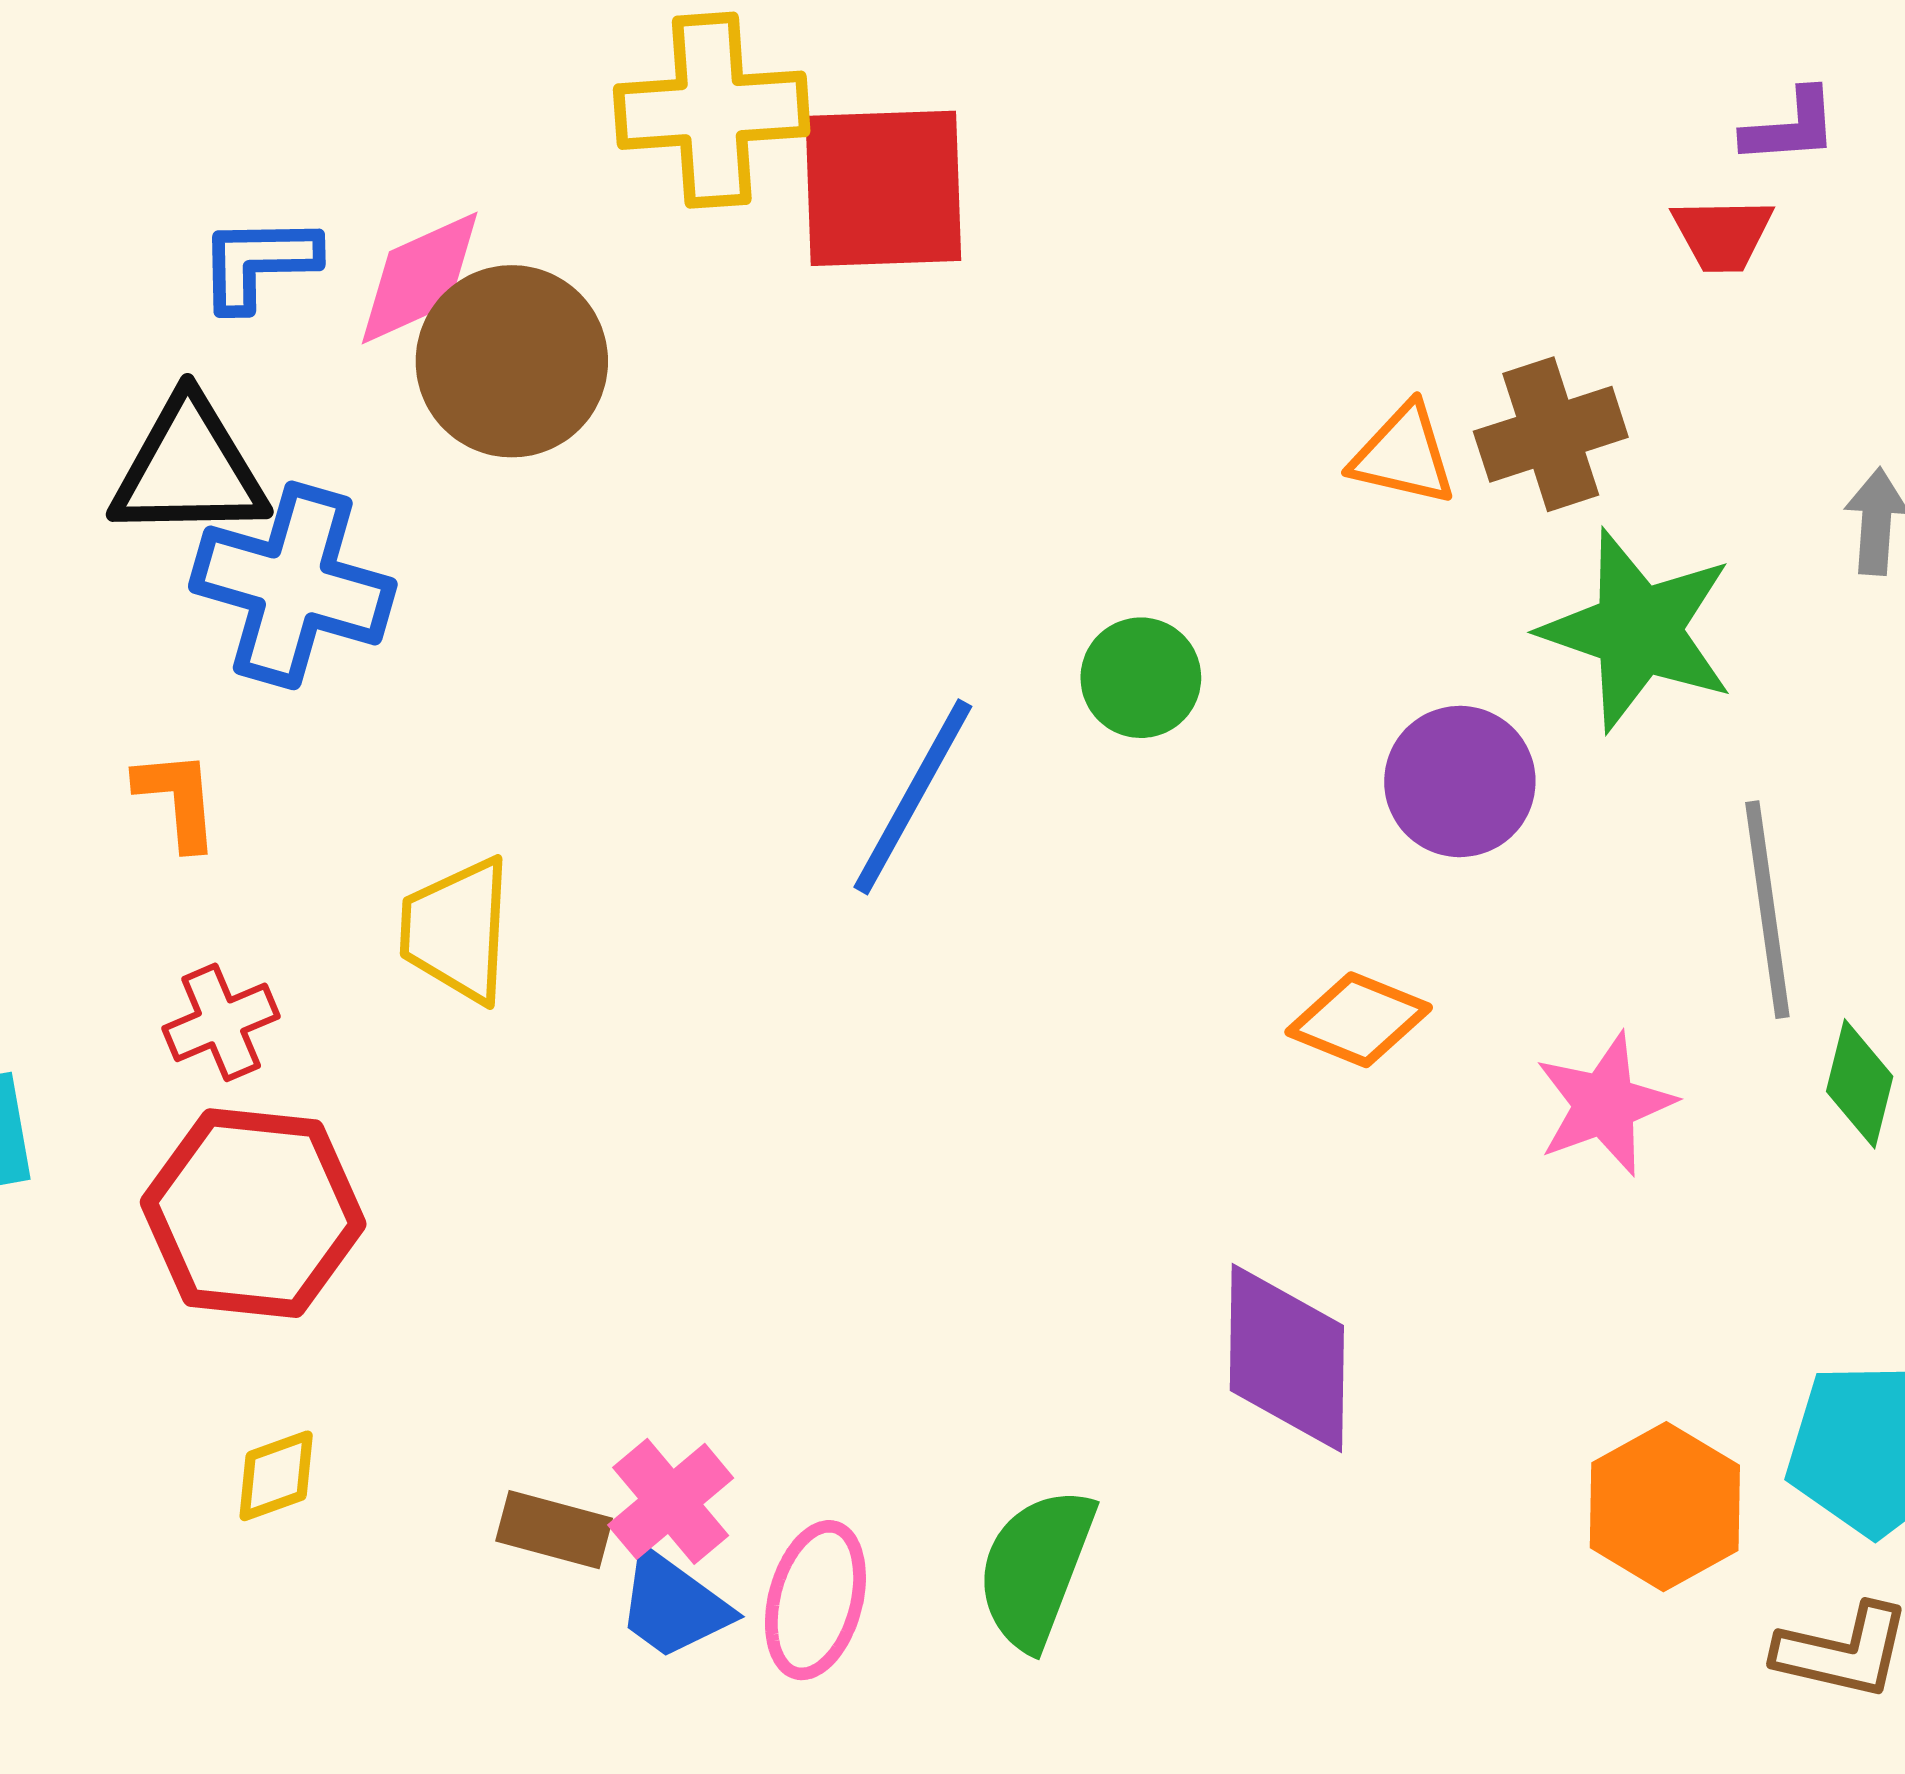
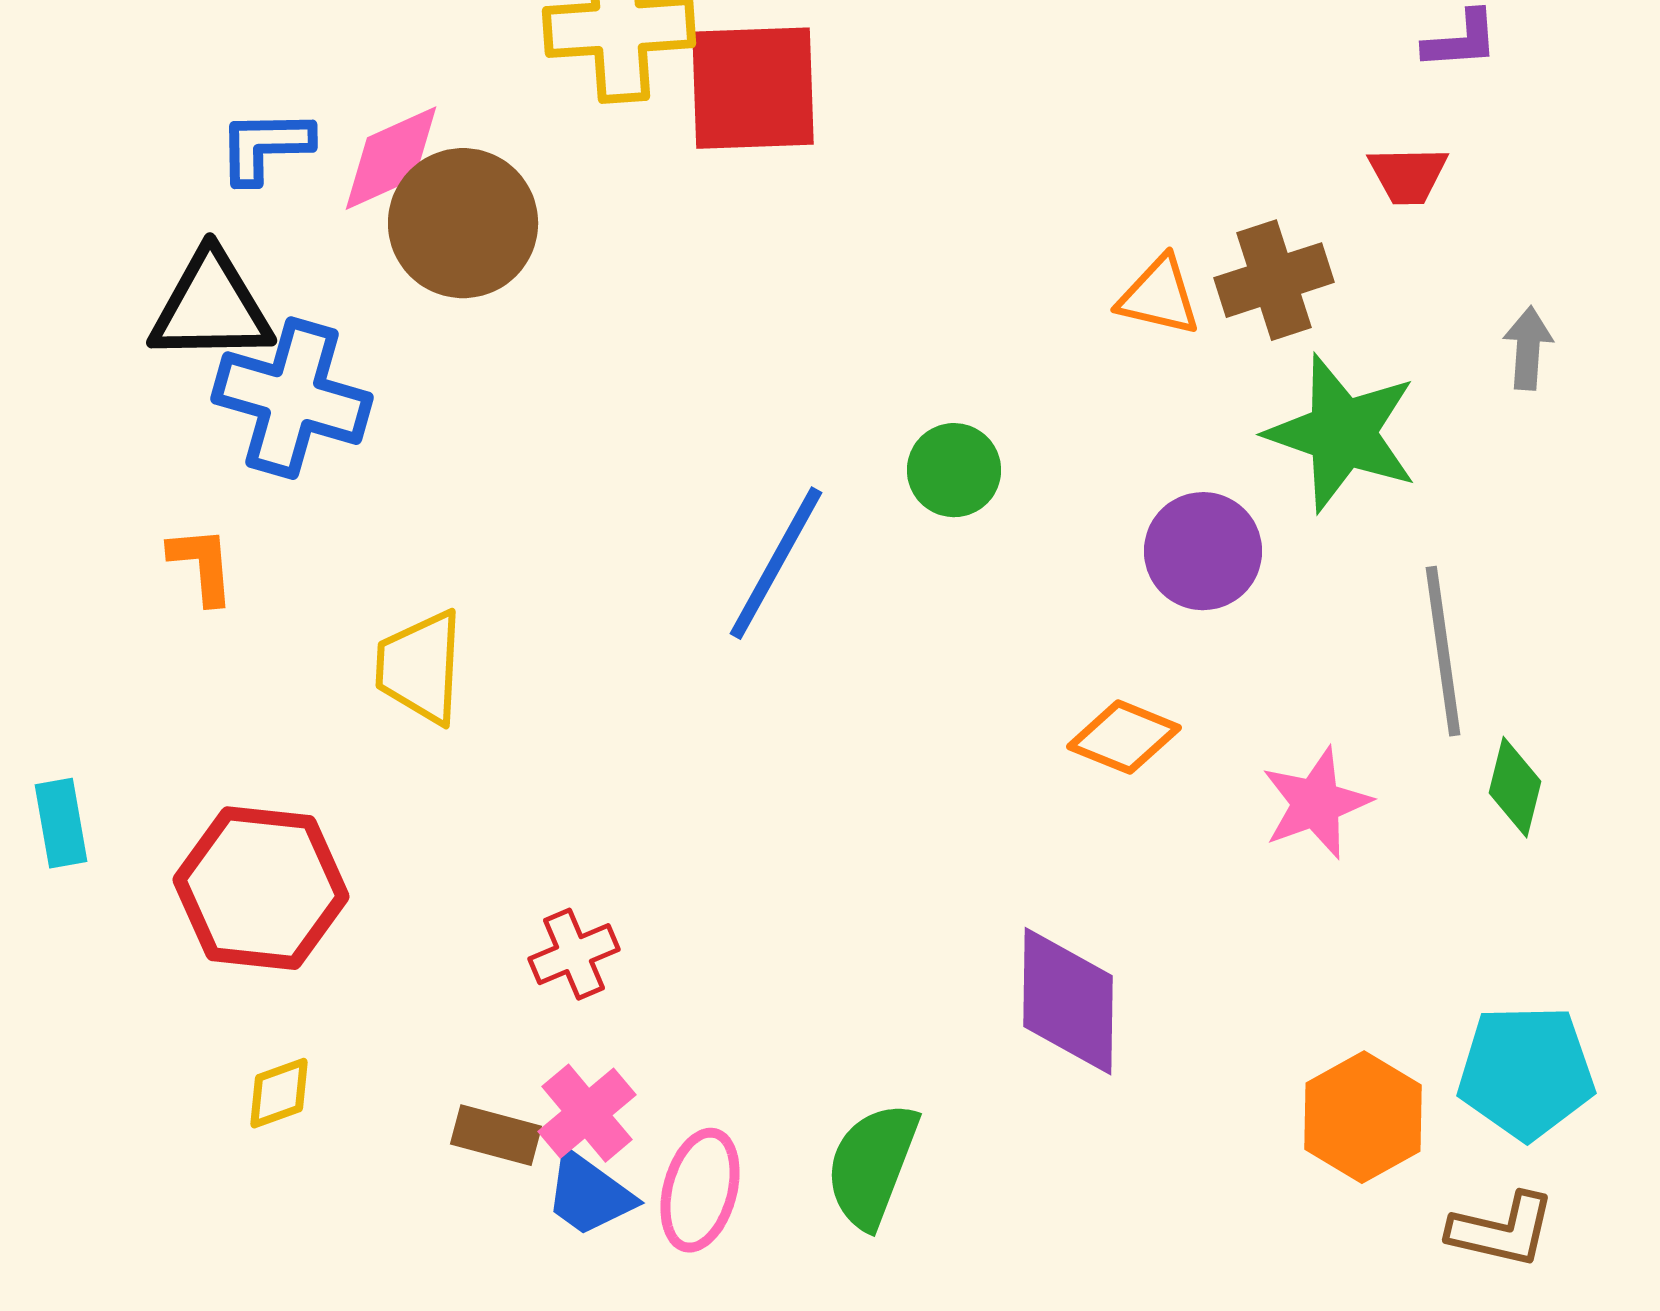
red trapezoid: (1722, 234) -> (1408, 175), moved
red cross: (221, 1022) -> (574, 954), moved

